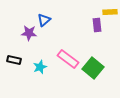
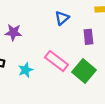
blue triangle: (44, 20) -> (62, 18), moved
purple rectangle: (97, 25) -> (88, 37), moved

